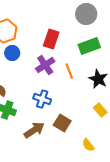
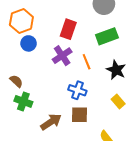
blue cross: (42, 99) -> (77, 90), moved
brown square: (62, 123) -> (79, 115), turned -30

